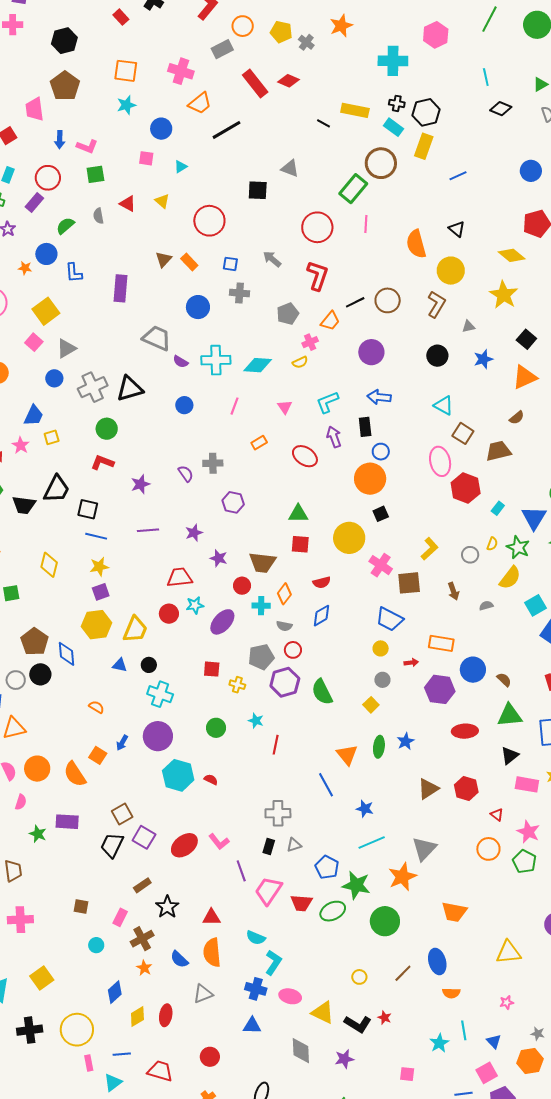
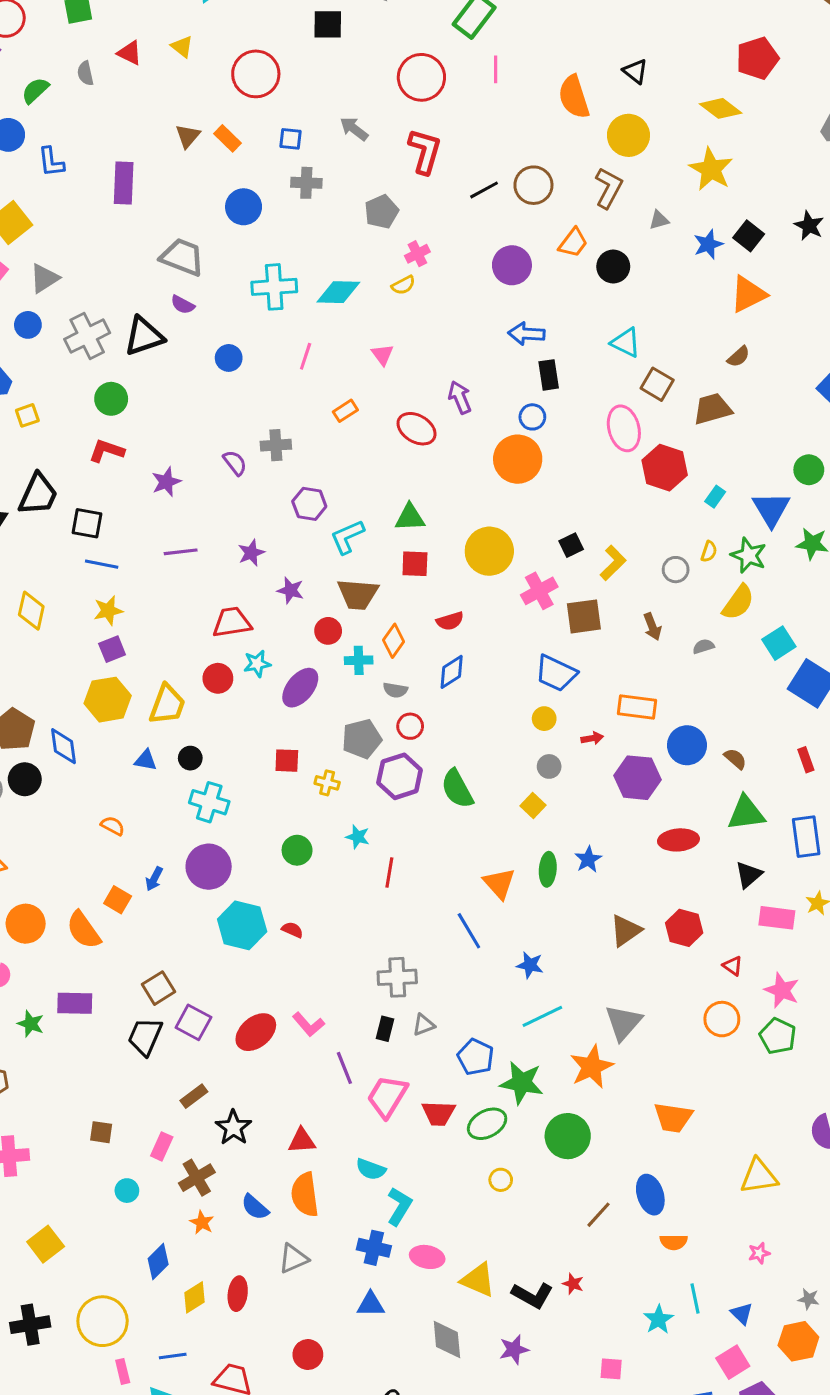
orange trapezoid: (330, 321) -> (573, 243), moved
blue star: (483, 359) -> (708, 244), moved
purple semicircle: (181, 362) -> (183, 305), moved
cyan L-shape: (327, 402) -> (347, 537), moved
black rectangle: (365, 427) -> (549, 375), moved
black square: (381, 514) -> (571, 545), moved
pink cross: (381, 565) -> (539, 591), turned 30
yellow circle: (359, 977) -> (501, 1180), moved

